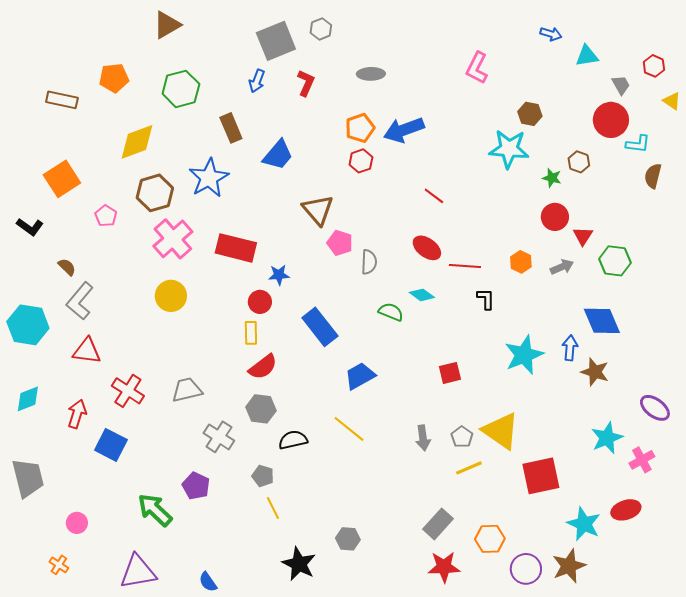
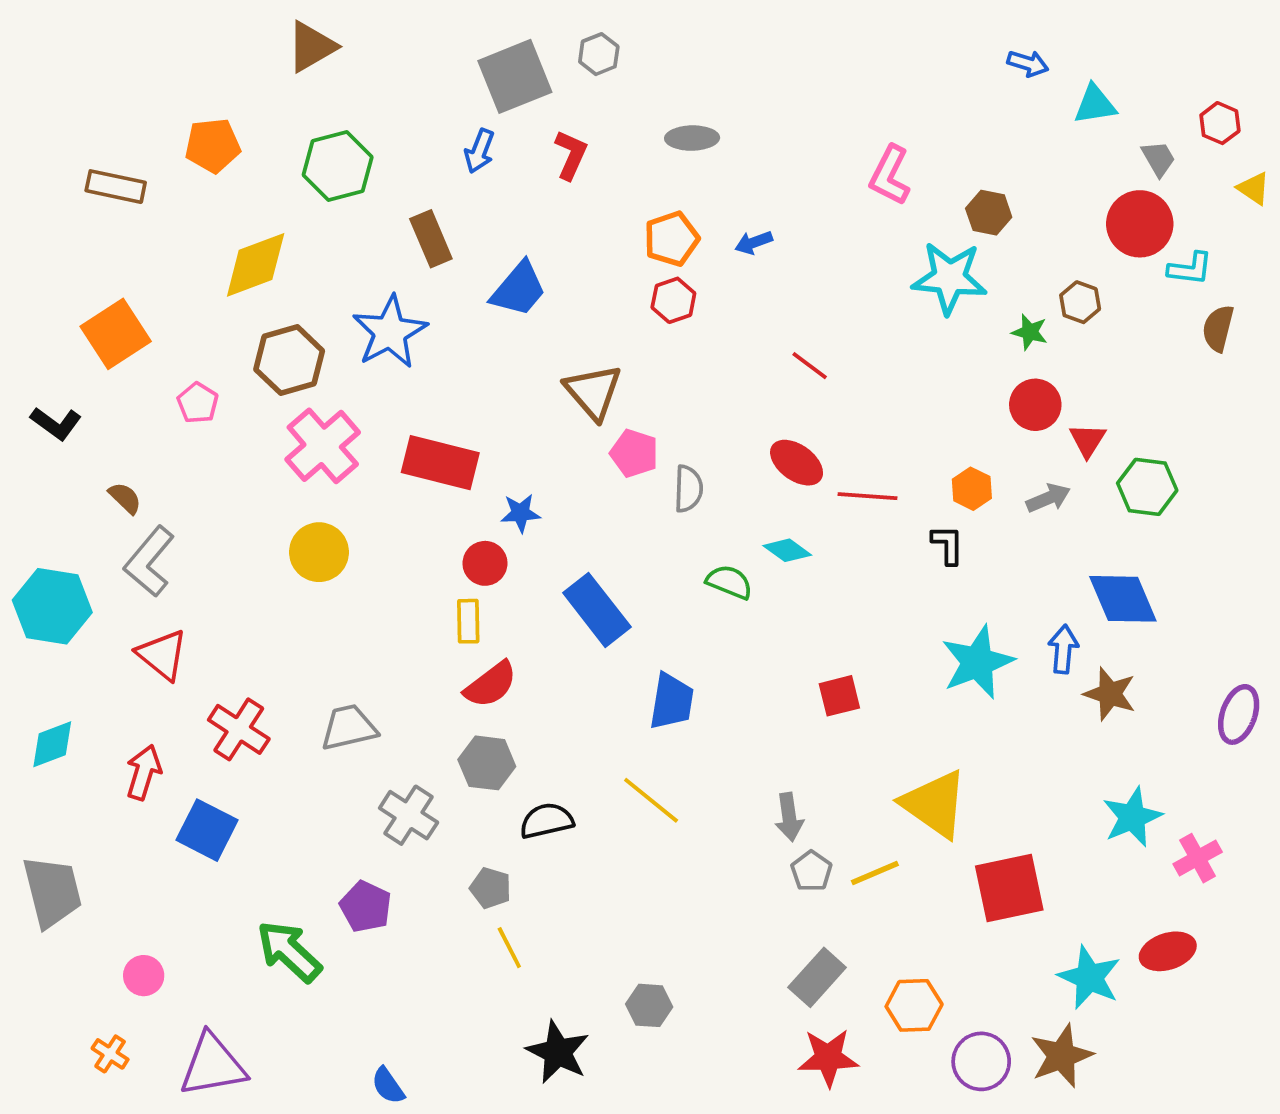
pink L-shape: (477, 68) -> (890, 175), moved
blue arrow: (404, 130) -> (754, 242), size x0.5
black L-shape: (486, 299) -> (948, 545), moved
red triangle: (87, 351) -> (162, 655), turned 32
blue trapezoid: (360, 376) -> (672, 701), turned 128
purple ellipse: (655, 408) -> (1239, 714), moved, turned 72
gray pentagon: (462, 437) -> (811, 871), moved
purple triangle: (138, 572) -> (213, 1065), moved

